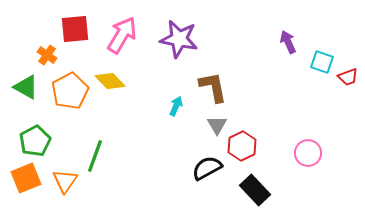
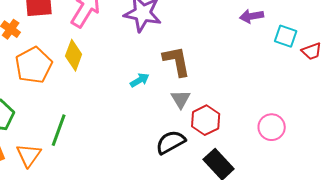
purple arrow: (288, 42) -> (252, 16), turned -75
yellow diamond: (110, 81) -> (74, 55), turned 64
cyan arrow: (176, 106) -> (140, 80), turned 36

